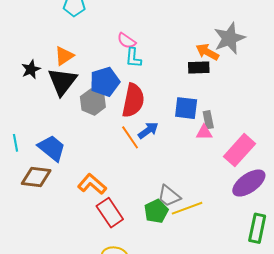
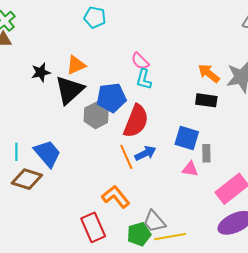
orange arrow: (207, 52) -> (209, 73), moved
pink triangle: (204, 132) -> (190, 169), moved
cyan line: (15, 143) -> (16, 152), moved
orange L-shape: (92, 184) -> (116, 197), moved

